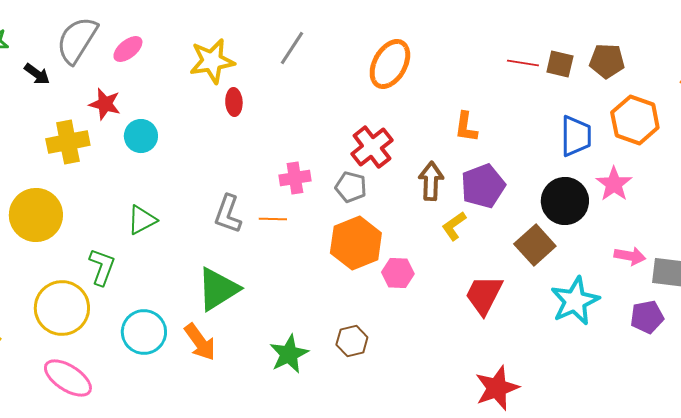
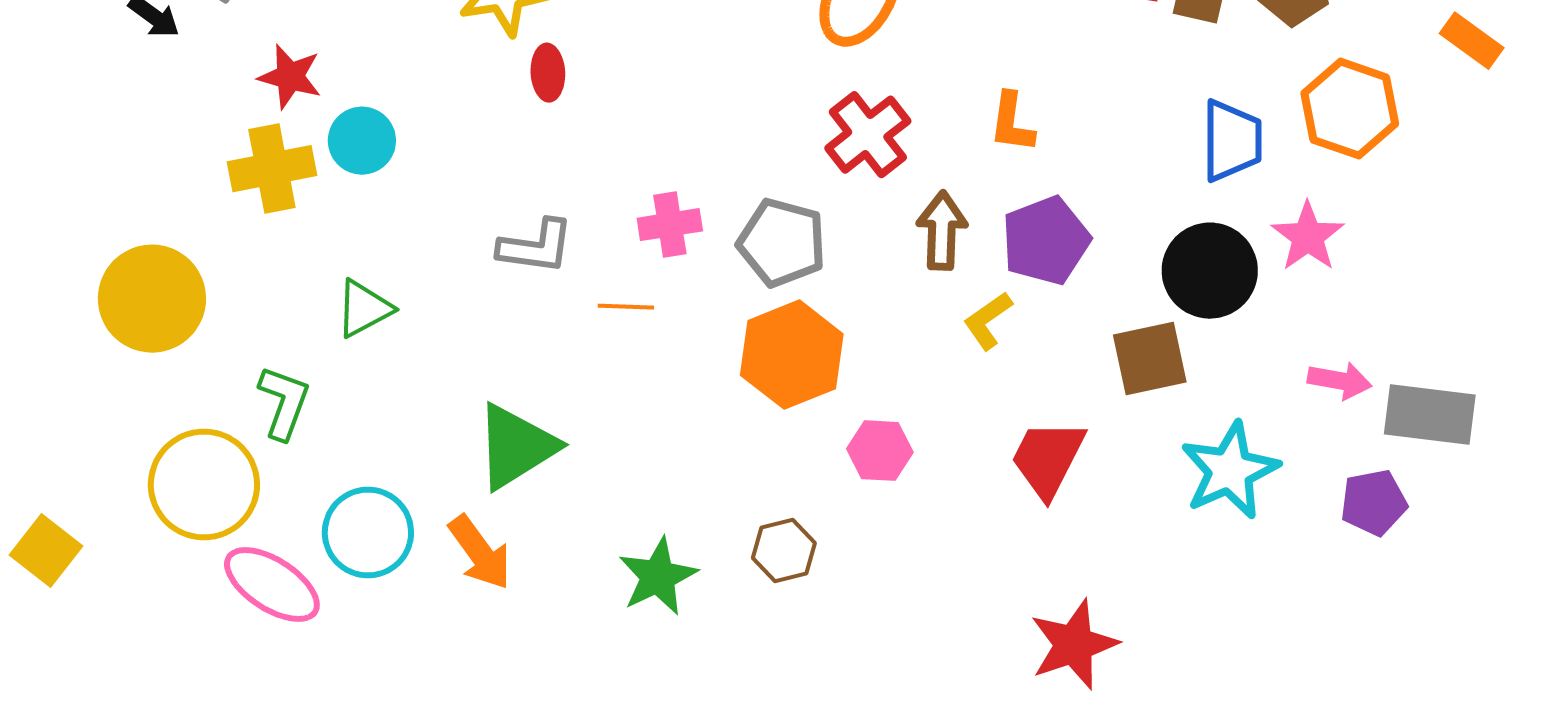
yellow cross: (68, 142) -> (272, 169), moved
red cross: (372, 147) -> (868, 135), moved
gray pentagon: (351, 187) -> (782, 243), size x1.4
gray L-shape: (228, 214) -> (536, 247), moved, turned -102
brown square: (535, 245) -> (1150, 359), turned 30
pink hexagon: (398, 273) -> (880, 451), moved
pink ellipse: (68, 378) -> (272, 584), moved

